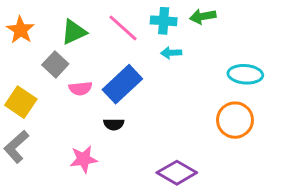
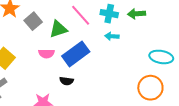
green triangle: (74, 32) -> (58, 29), moved
gray square: (55, 64) -> (33, 21), moved

